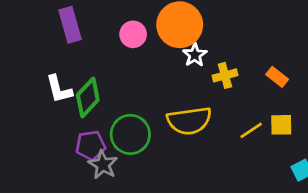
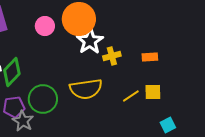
white star: (195, 55) -> (90, 41), size x1.5
orange rectangle: (277, 77) -> (150, 57), turned -42

